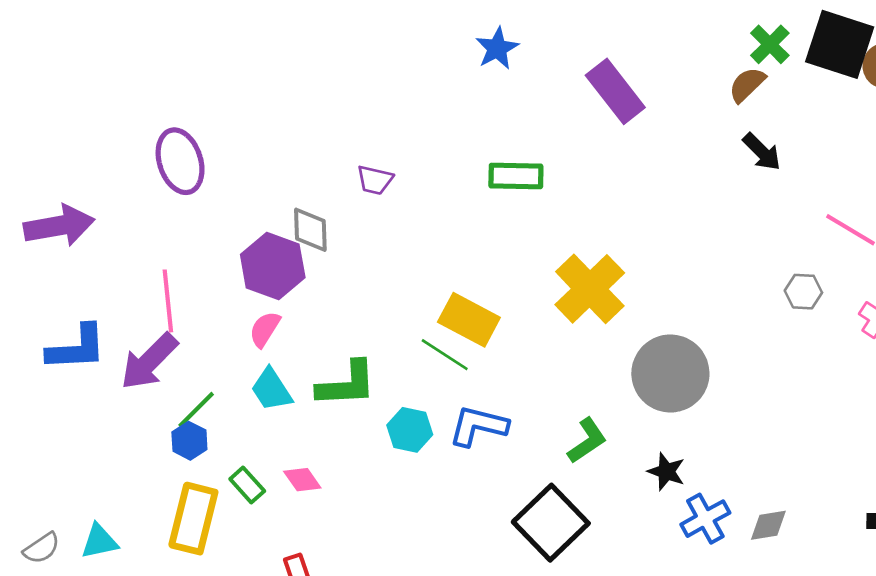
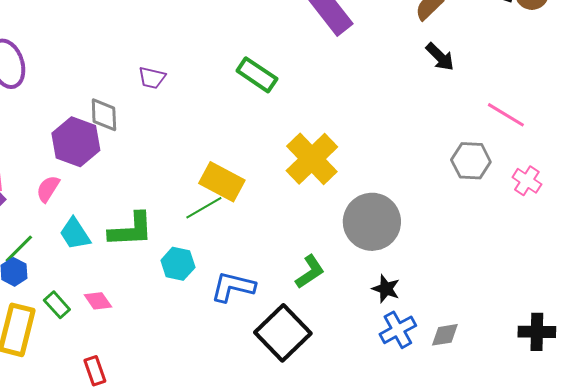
green rectangle: (516, 176) -> (257, 75), turned 33
gray hexagon: (803, 292) -> (471, 161), size x1.4
pink semicircle: (265, 329) -> (48, 189), moved
green line: (445, 355) -> (204, 208), turned -63
blue L-shape: (478, 426) -> (233, 287), moved
black star: (666, 472) -> (386, 289), moved

